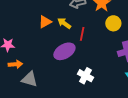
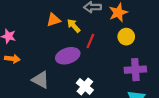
gray triangle: (30, 79) -> (41, 80), moved

